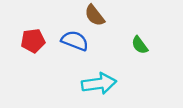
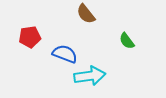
blue semicircle: (75, 41) -> (65, 54), moved

